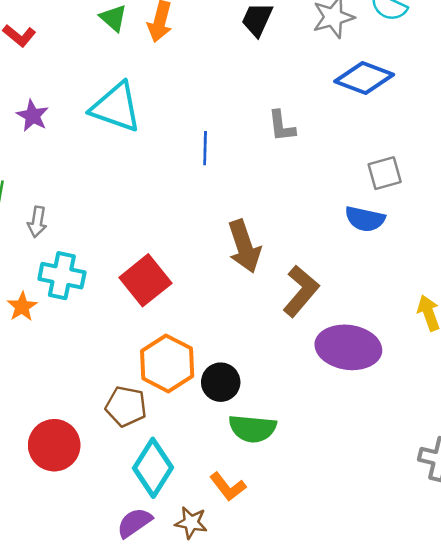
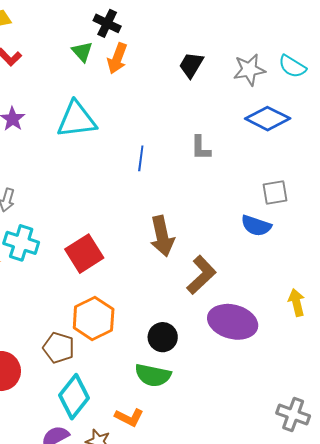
cyan triangle: (116, 107) -> (77, 120), turned -33
black circle: (221, 382) -> (163, 337), moved
orange L-shape: (228, 487) -> (129, 417), turned -32

